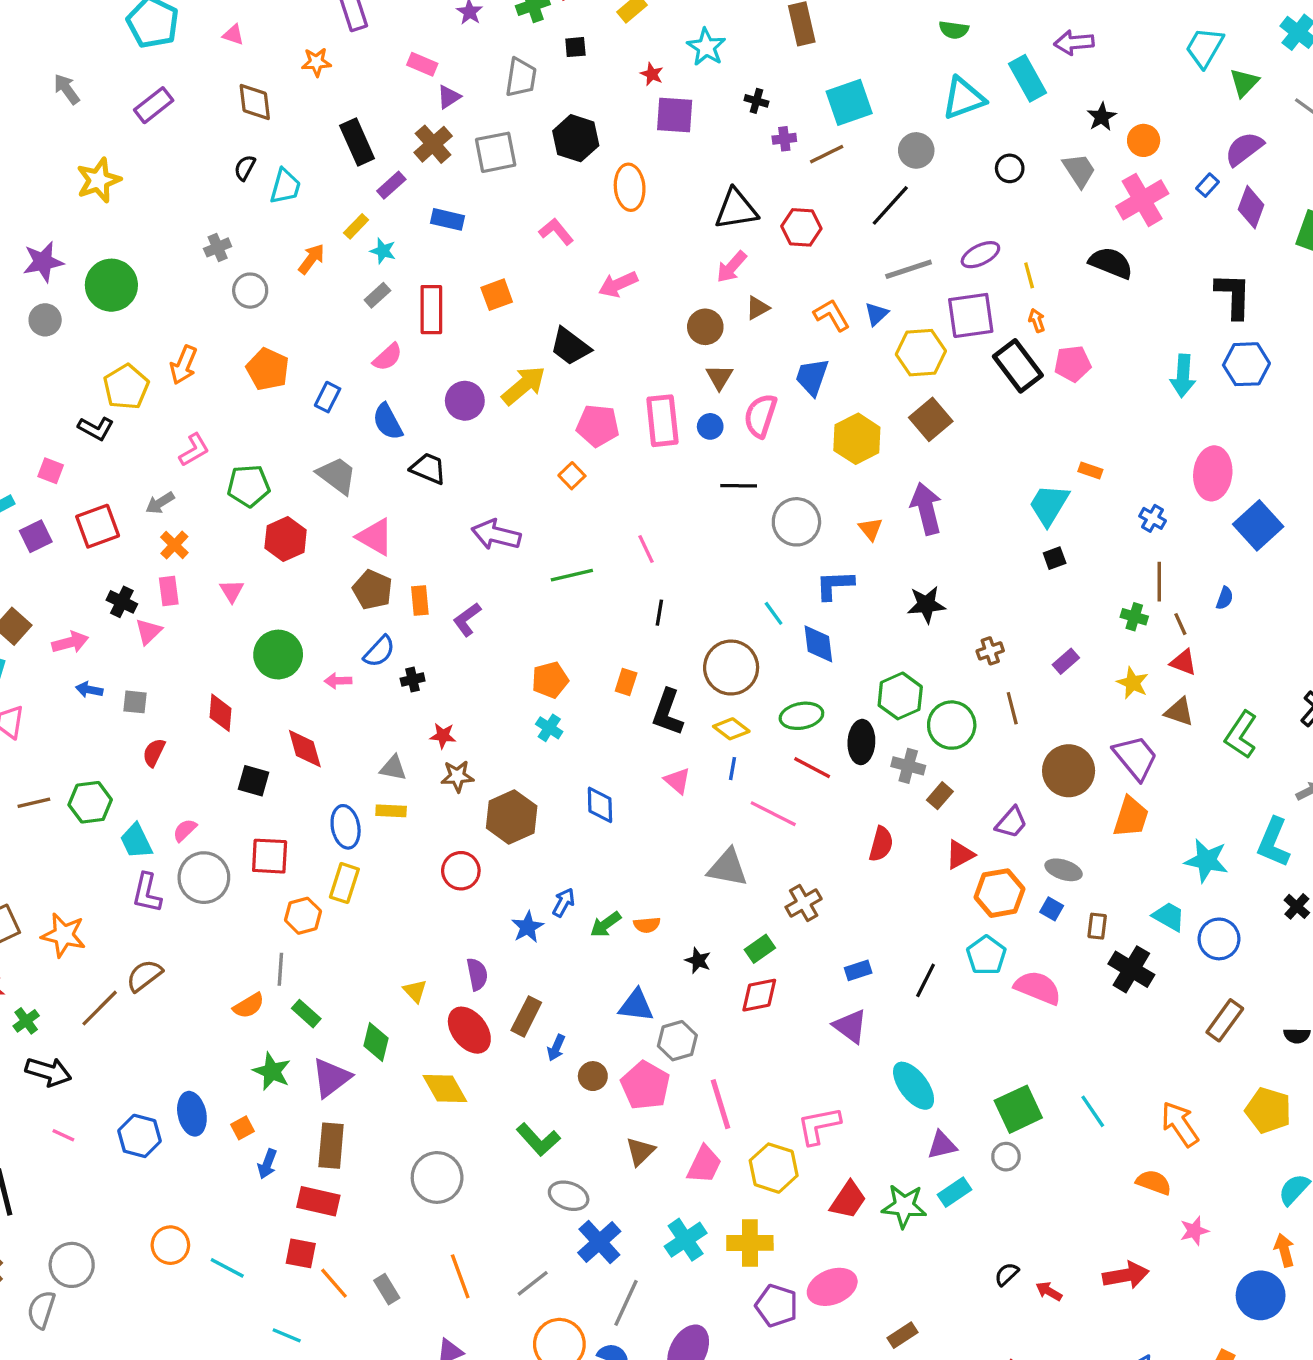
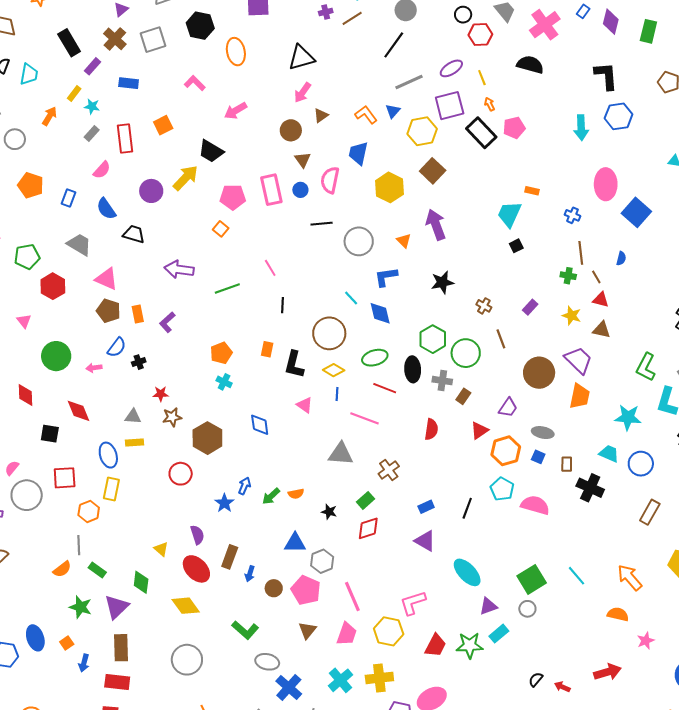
red hexagon: (801, 227) -> (480, 35), moved
brown cross: (990, 651) -> (484, 306), turned -35
green L-shape: (1241, 735) -> (646, 367), moved

